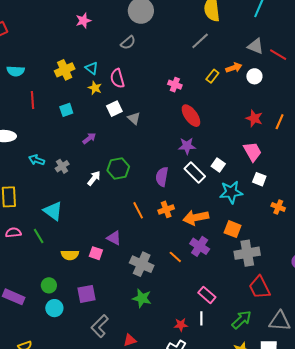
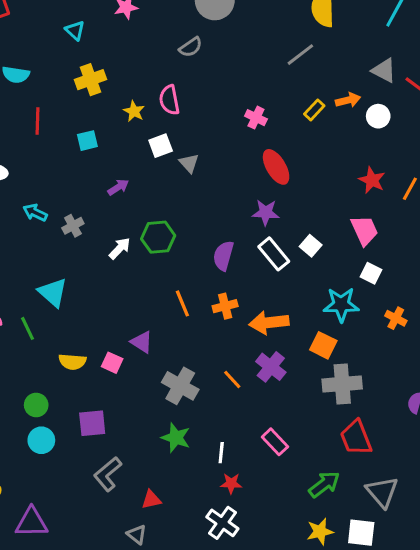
cyan triangle: (92, 68) -> (75, 30), moved
cyan star: (231, 192) -> (341, 305), moved
white line: (201, 318) -> (221, 453), moved
gray triangle: (280, 321) -> (382, 492), turned 40

